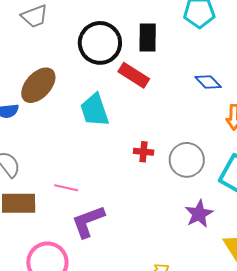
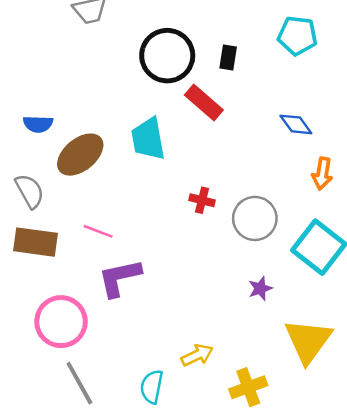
black rectangle: (148, 38) -> (228, 58), size x0.7
brown ellipse: (38, 85) -> (80, 155), moved
purple star: (199, 214) -> (260, 288), size x0.7

